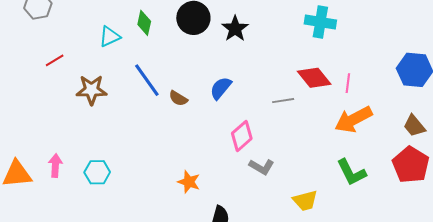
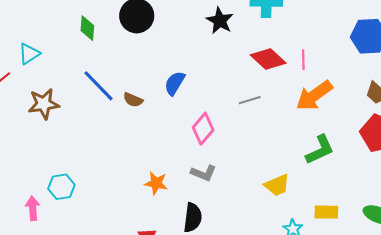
black star: (235, 29) -> (220, 21), moved
cyan triangle: (110, 37) -> (29, 54), moved
gray line: (283, 101) -> (250, 100), moved
pink arrow: (55, 165) -> (33, 208), moved
gray L-shape: (262, 167) -> (204, 173), moved
green L-shape: (351, 172) -> (320, 150), turned -80

